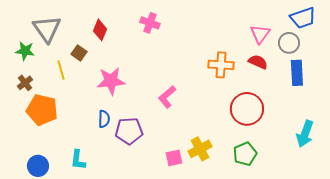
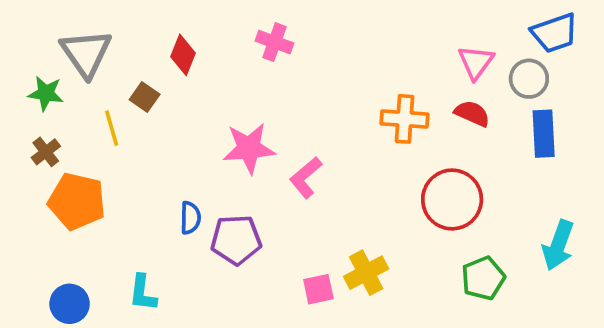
pink star: (111, 81) -> (249, 148), moved
green pentagon: (245, 154) -> (483, 278), moved

